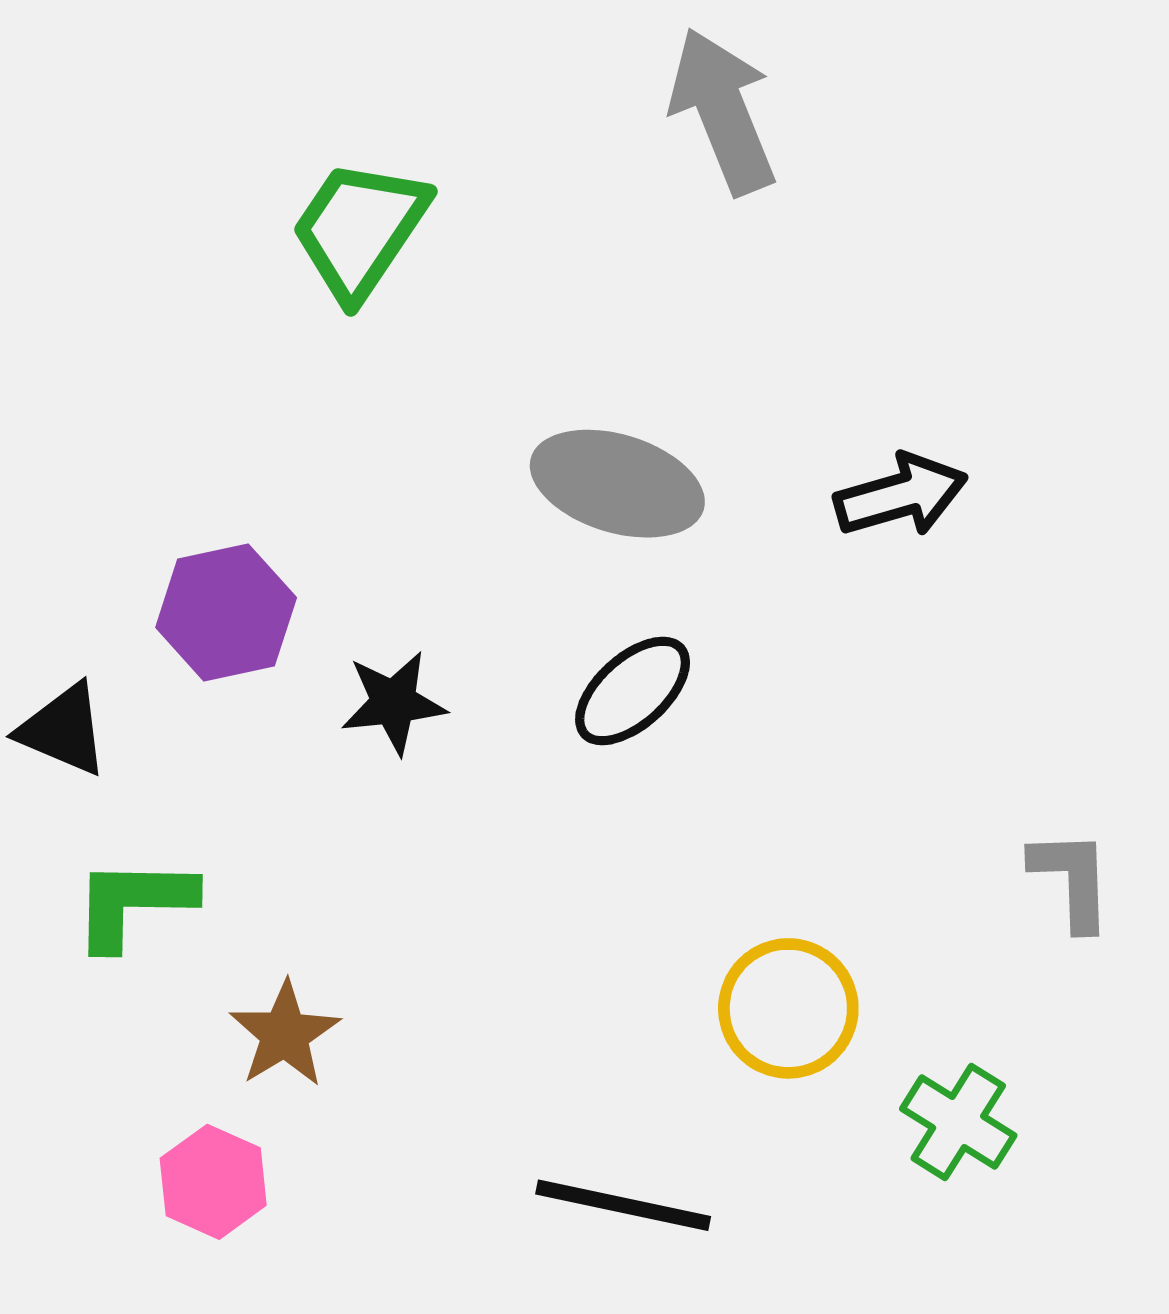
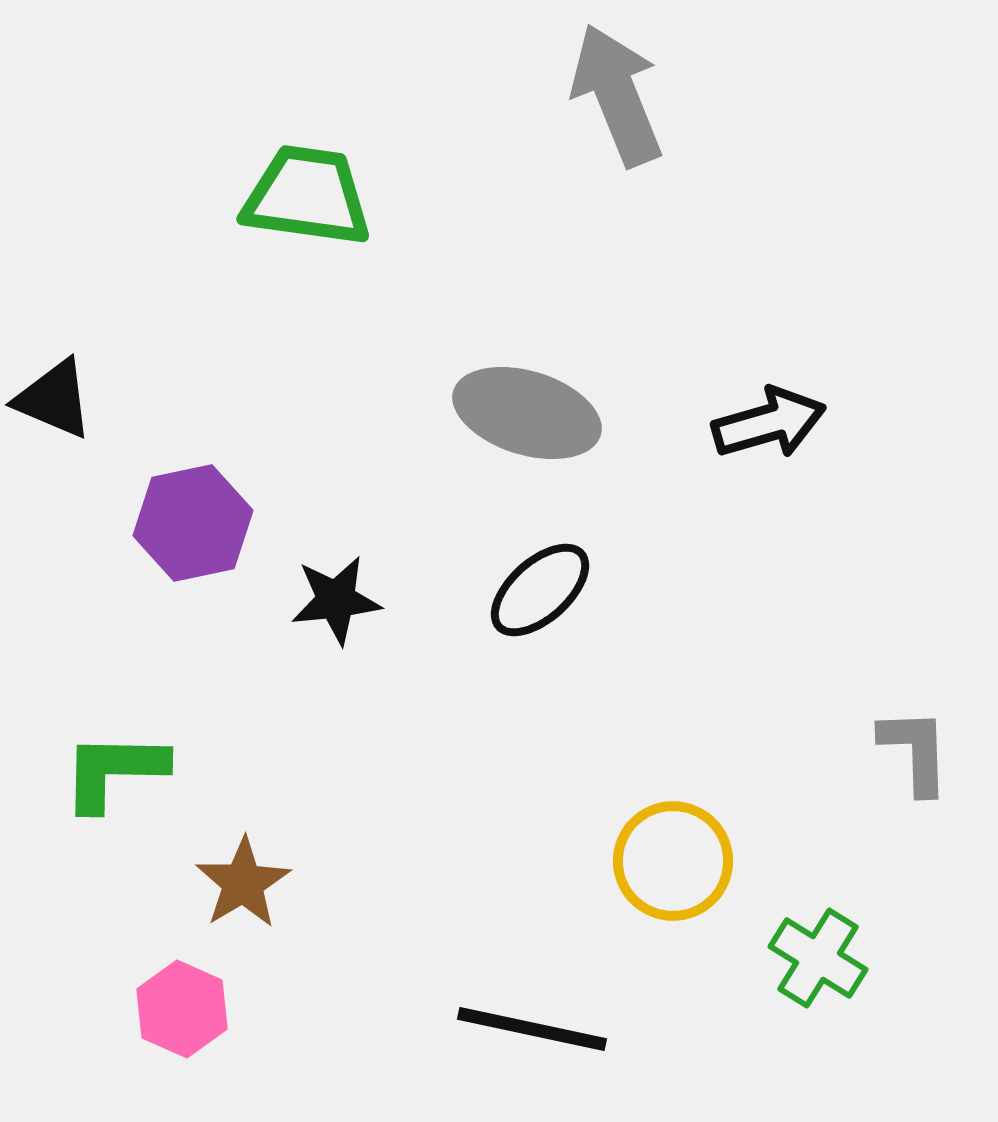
green trapezoid: (360, 229) -> (307, 196), turned 64
black triangle: (63, 730) -> (54, 399), moved

